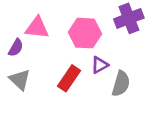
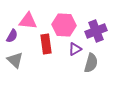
purple cross: (129, 18) -> (96, 31), moved
red rectangle: (69, 78) -> (46, 44), moved, turned -42

